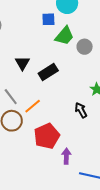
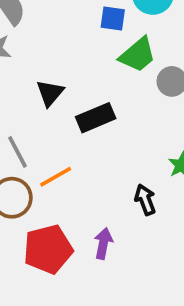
red pentagon: (47, 136) -> (48, 249), moved
purple arrow: (66, 156) -> (103, 243), moved

